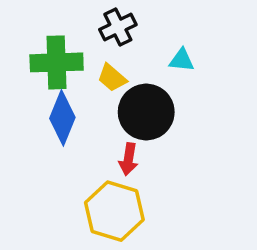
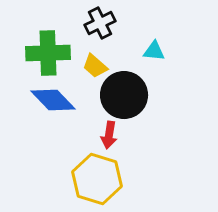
blue diamond: (62, 118) -> (53, 100), turned -66

